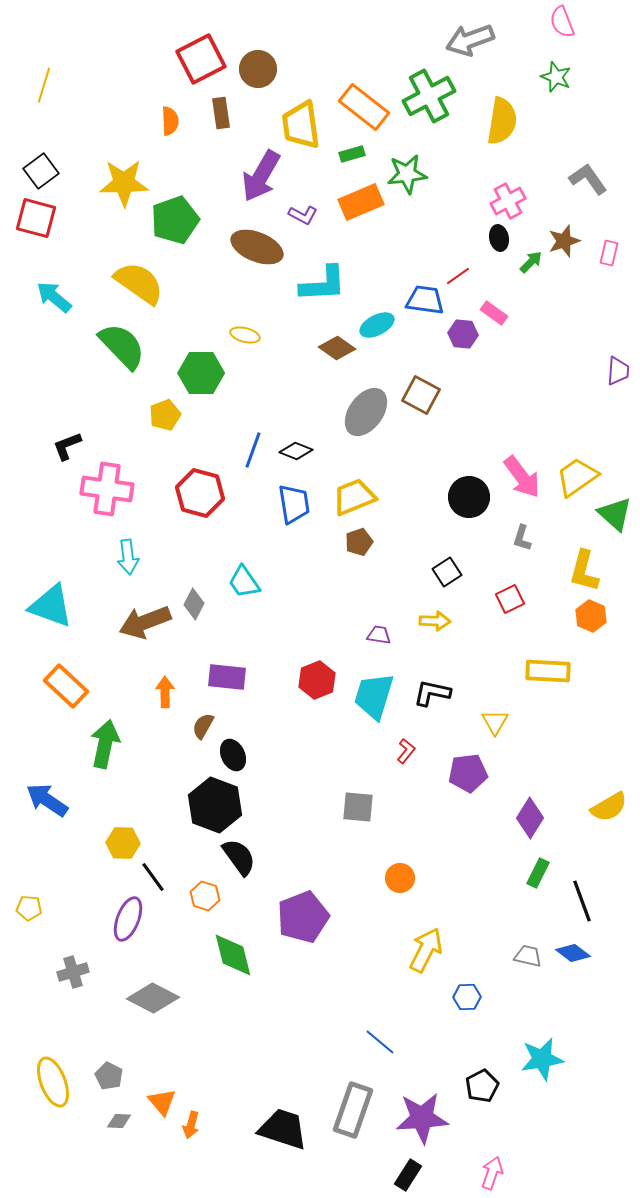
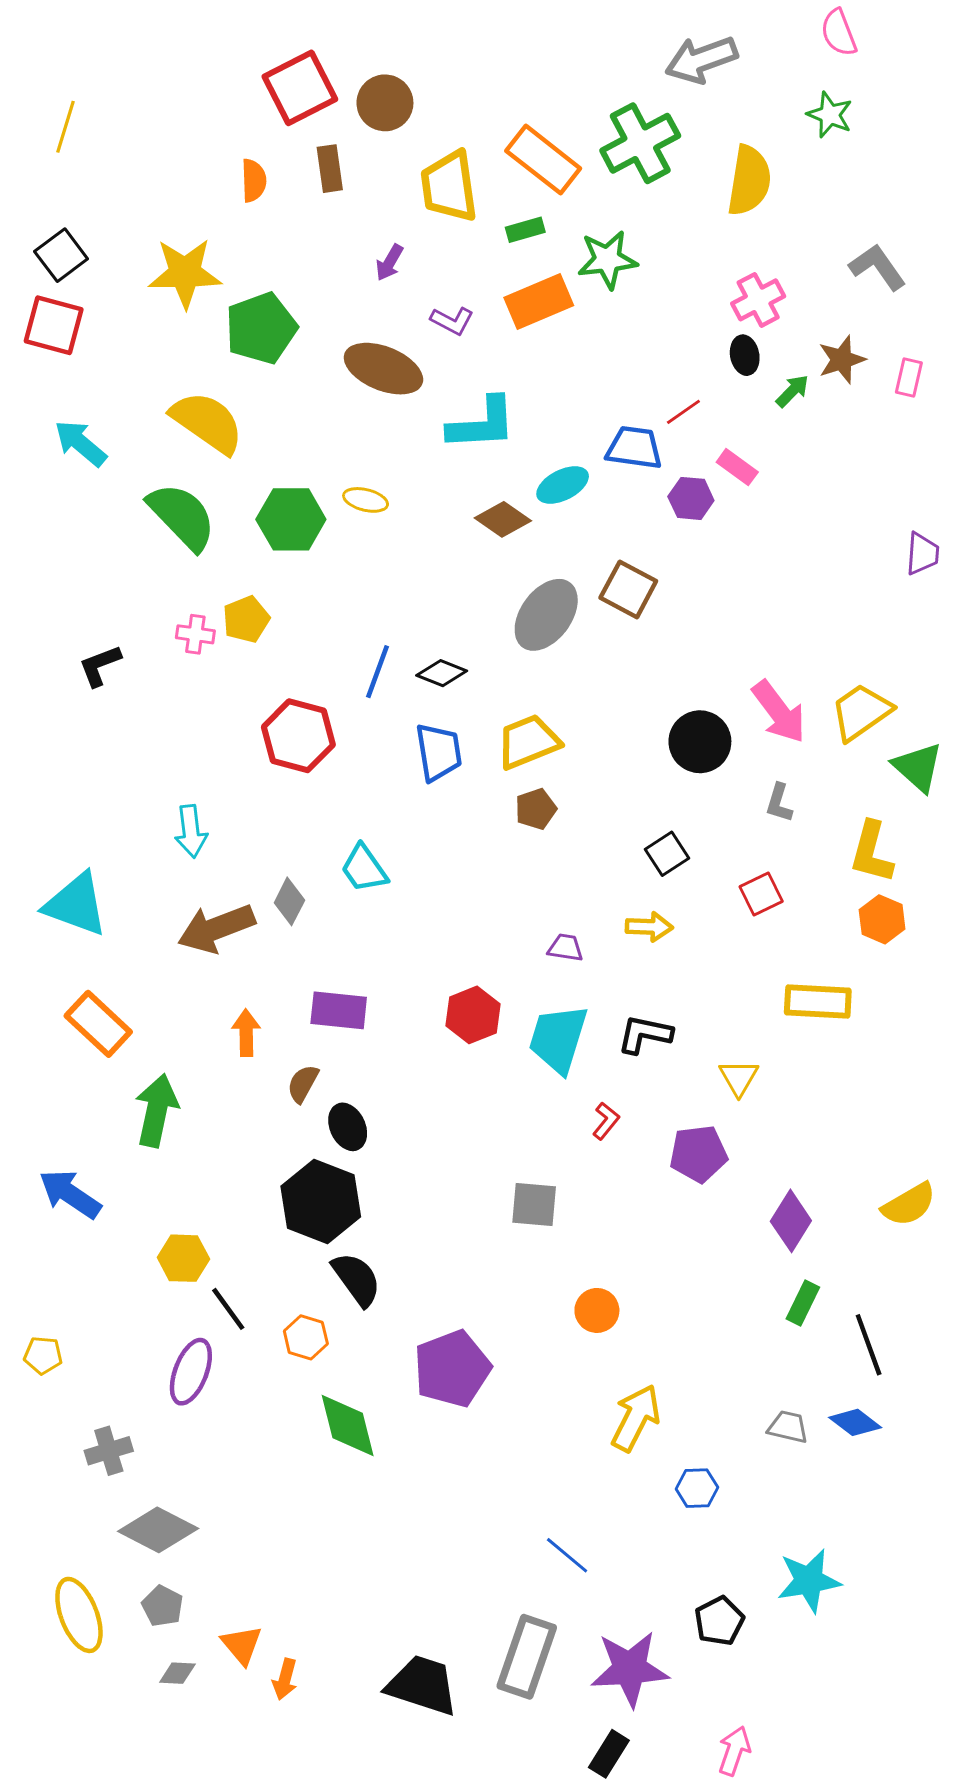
purple arrow: (261, 176) -> (389, 263), size x0.5
green hexagon: (201, 373) -> (291, 519), moved
pink cross: (107, 489) -> (195, 634), moved, size x0.5
gray diamond: (153, 998) -> (158, 1530), moved

